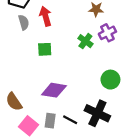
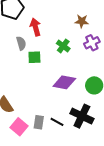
gray semicircle: (24, 22) -> (21, 43), moved
green cross: (85, 41) -> (63, 46), moved
purple diamond: (54, 90) -> (64, 82), moved

